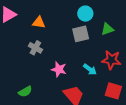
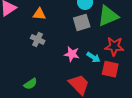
green triangle: (107, 29) -> (108, 16), size x1.6
pink star: (59, 69) -> (72, 54), moved
red square: (113, 91) -> (110, 69), moved

